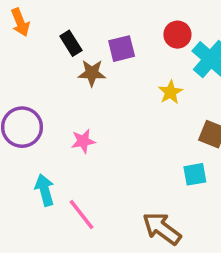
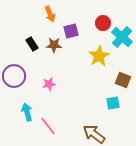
orange arrow: (20, 22) -> (50, 14), moved
black rectangle: (71, 43) -> (32, 44), moved
yellow star: (170, 92) -> (99, 56), size x1.5

